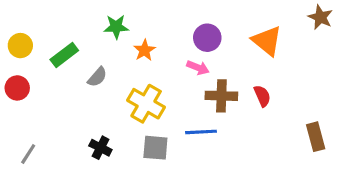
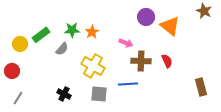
green star: (116, 27) -> (72, 30), moved
purple circle: (207, 38) -> (146, 17), moved
yellow circle: (20, 46) -> (20, 44), moved
red circle: (17, 88) -> (12, 71), moved

